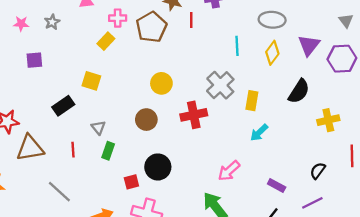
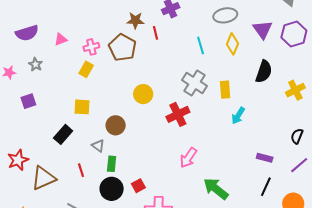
brown circle: (146, 120) -> (116, 125), moved
black circle: (158, 167) -> (112, 189), moved
pink arrow: (229, 171) -> (188, 158), moved

